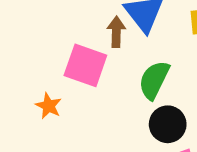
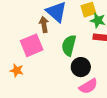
pink square: (85, 65) -> (32, 45), turned -30

